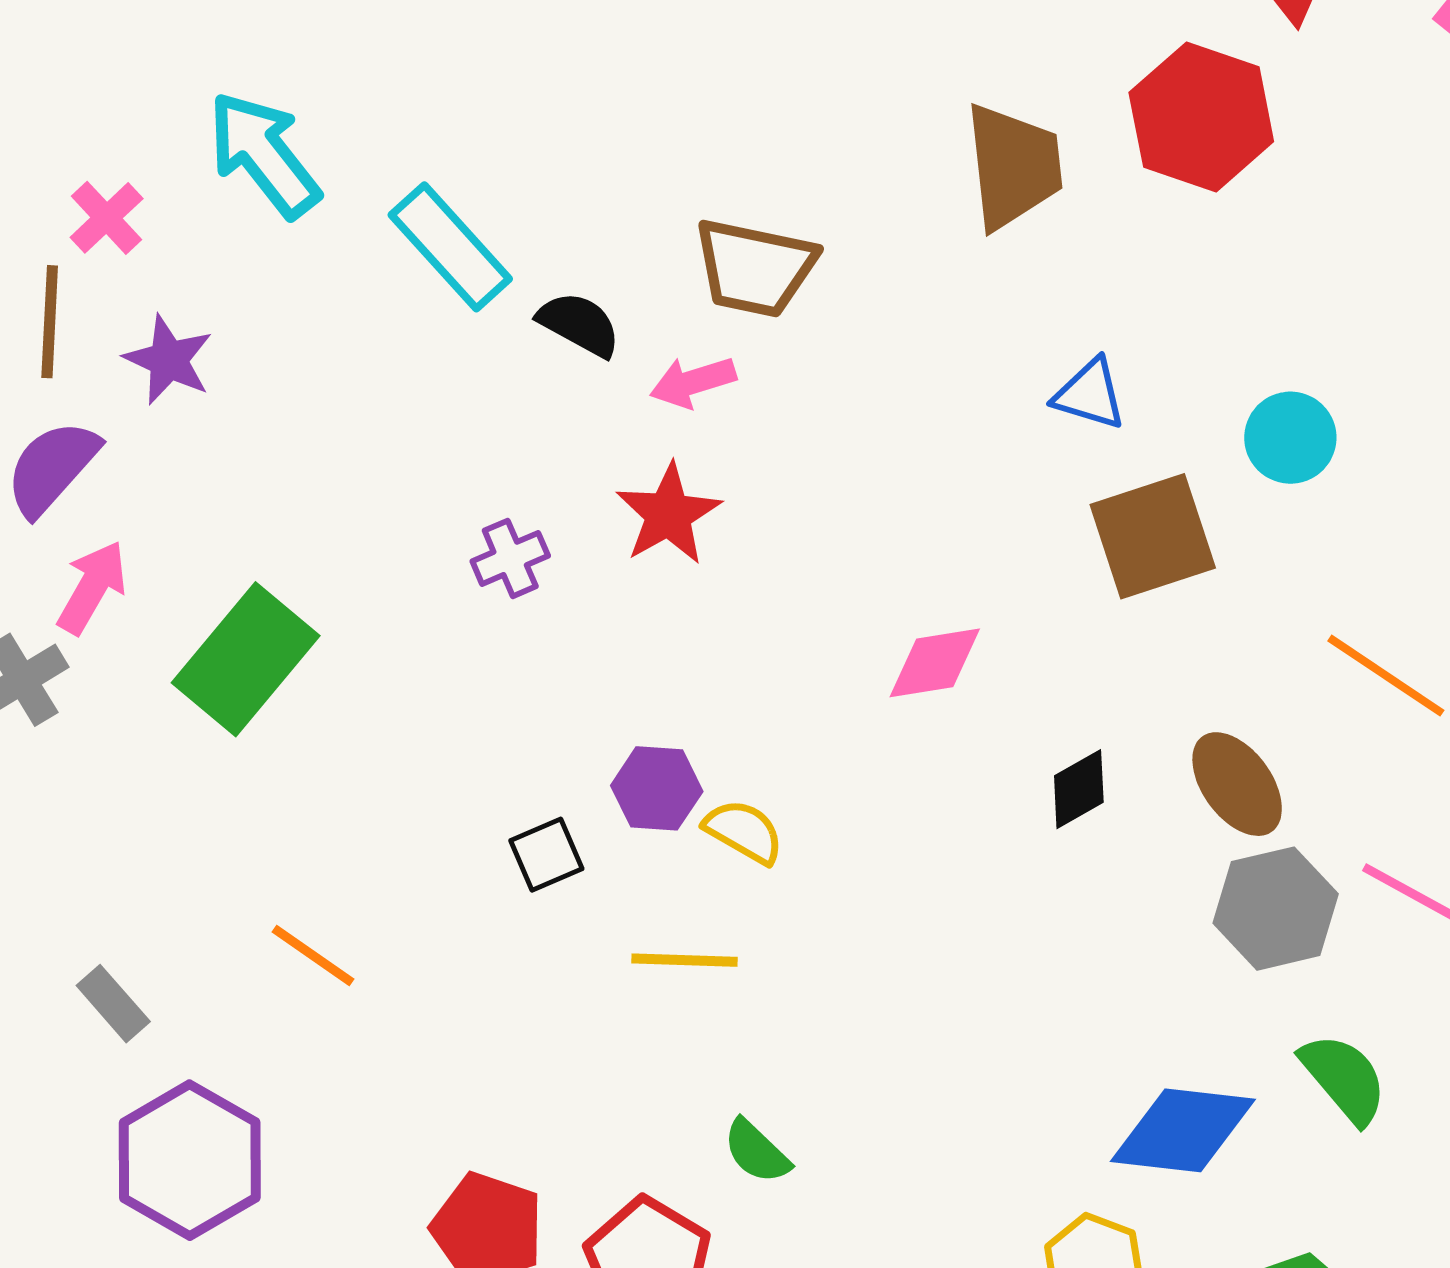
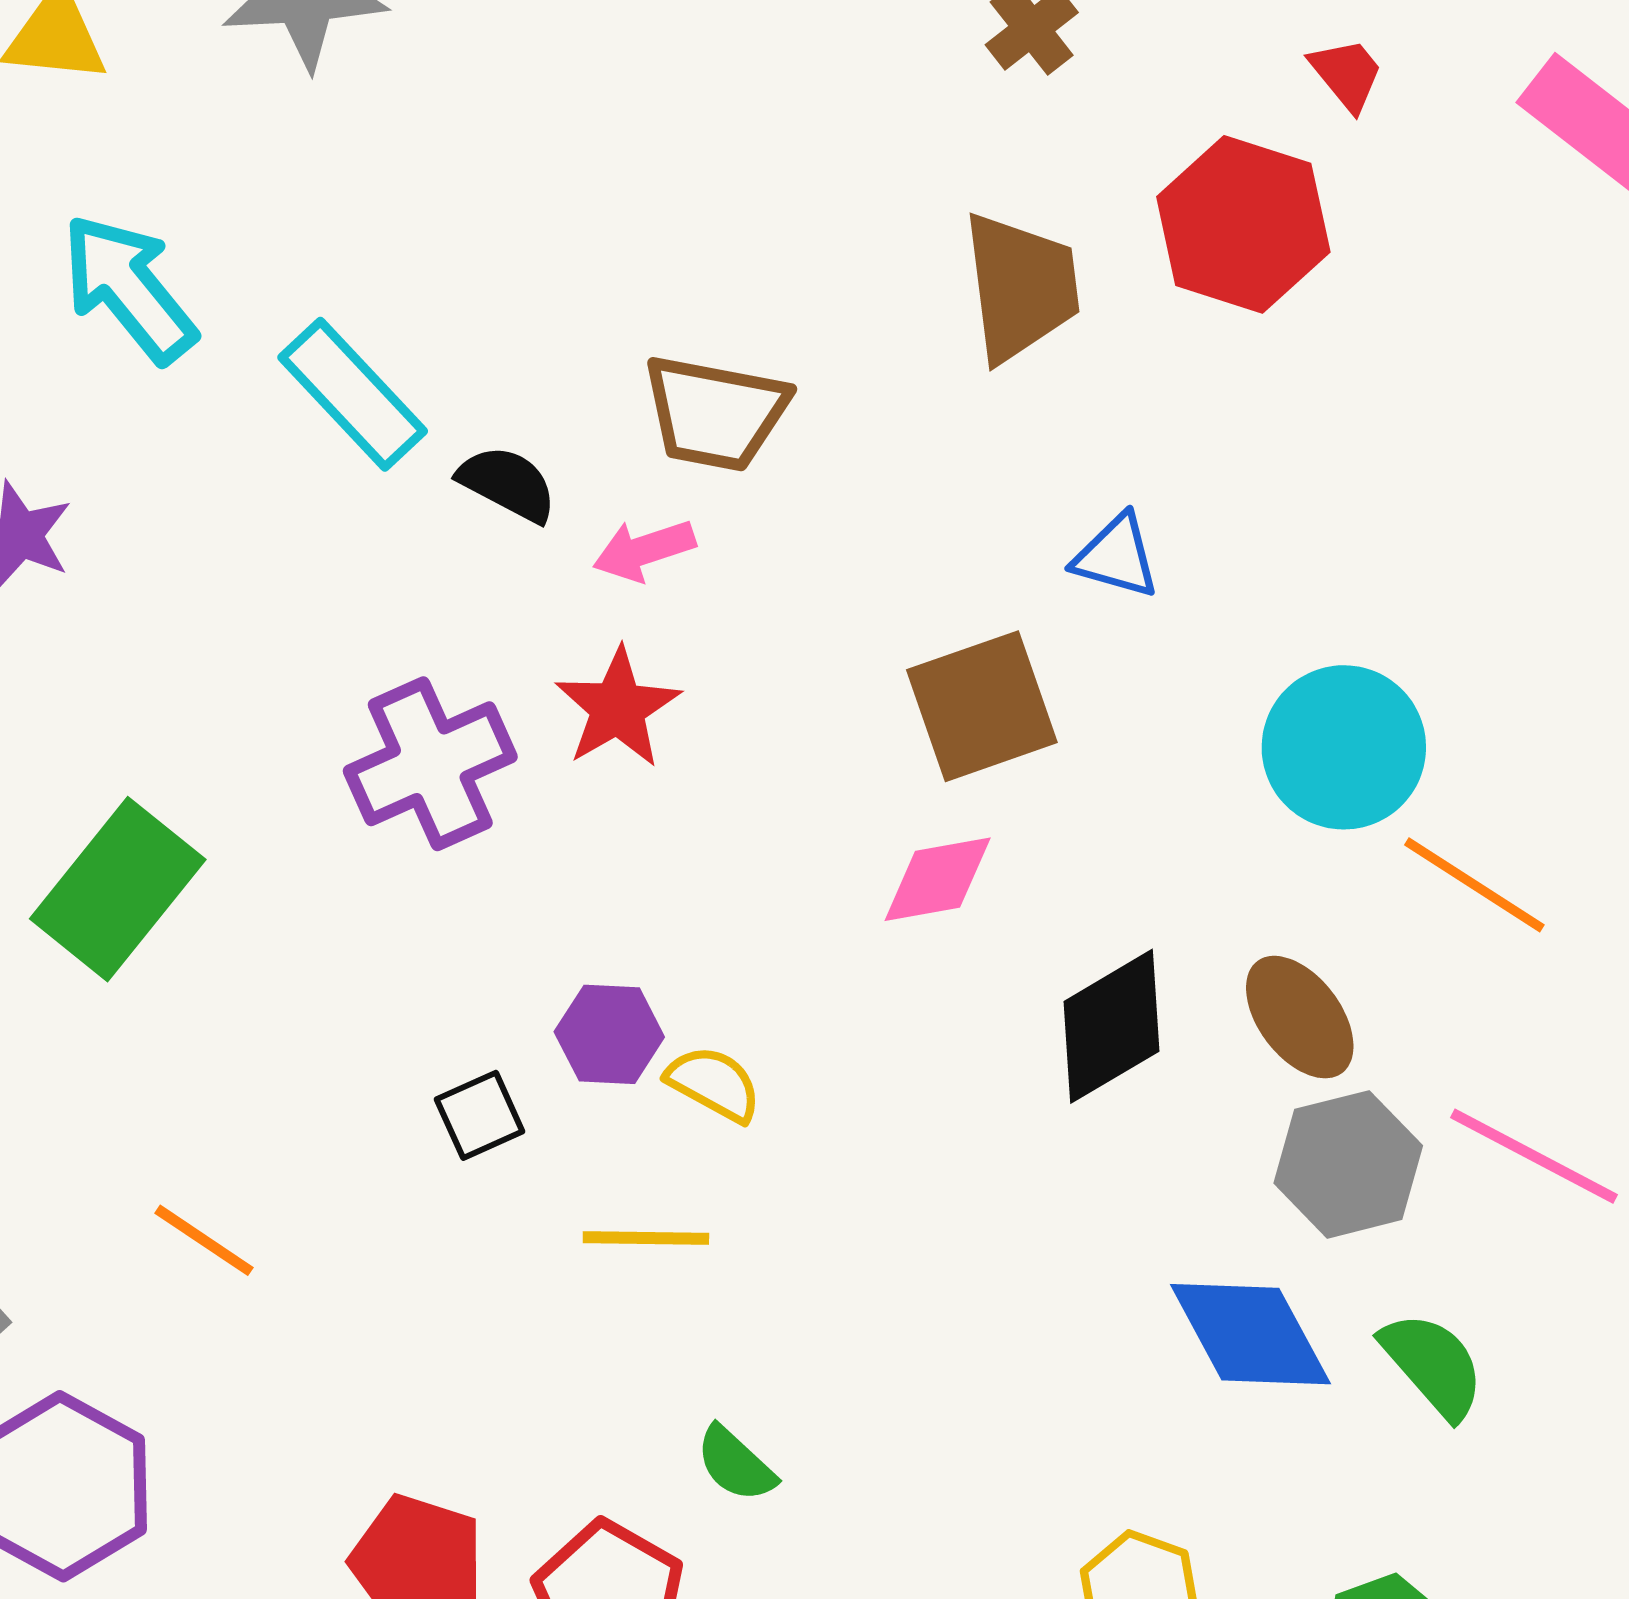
cyan circle: (1290, 438) -> (1344, 747), moved, size x1.5
brown square: (1153, 536) -> (982, 706), moved
purple cross: (510, 558) -> (430, 764), size x1.8
black diamond: (1079, 789) -> (1111, 1026), size x1.6
blue diamond: (1183, 1130) -> (1250, 1334), moved, turned 56

